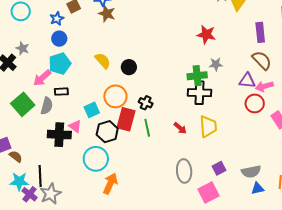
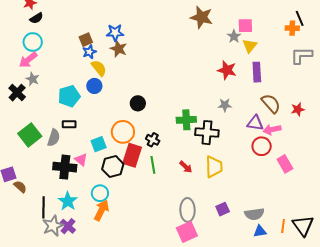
blue star: (57, 19) -> (89, 52), moved
purple rectangle: (260, 32) -> (257, 72), moved
red star: (206, 34) -> (227, 70), moved
blue circle: (59, 39) -> (94, 86), moved
yellow semicircle: (103, 61) -> (99, 68), moved
green cross: (197, 76) -> (186, 120), moved
pink arrow: (42, 78) -> (28, 60), moved
cyan circle: (96, 159) -> (100, 193), size x0.7
cyan star: (19, 181) -> (68, 201), moved, turned 30
orange arrow: (110, 184) -> (101, 210), moved
pink square: (209, 192) -> (187, 232), moved
purple cross: (30, 194) -> (68, 226), moved

